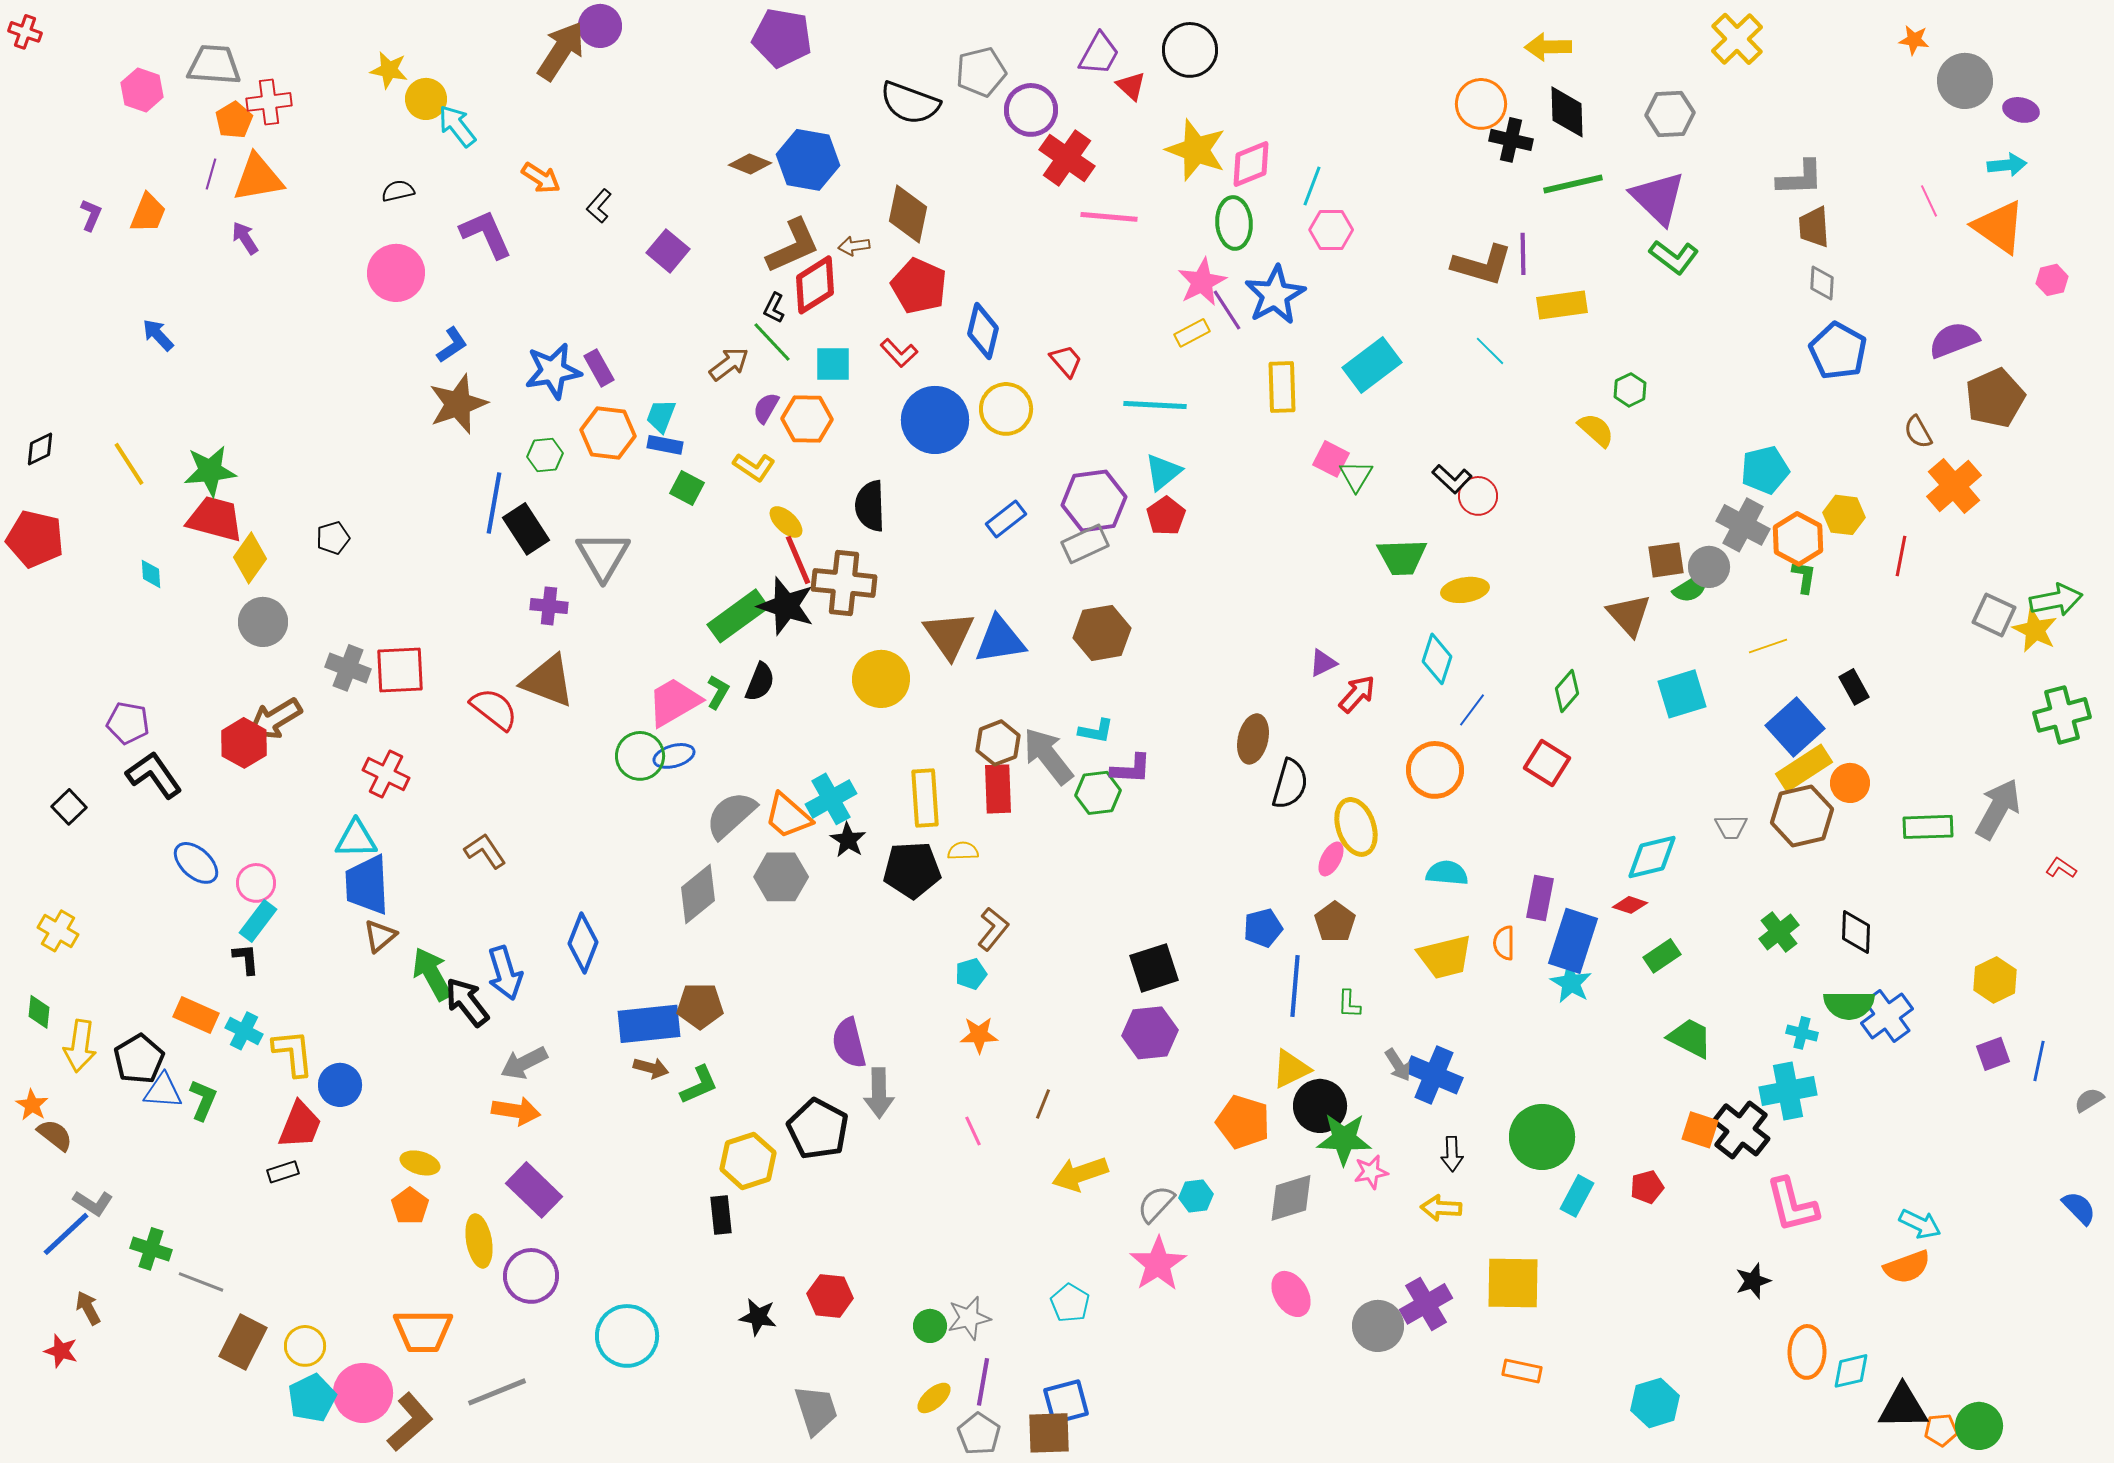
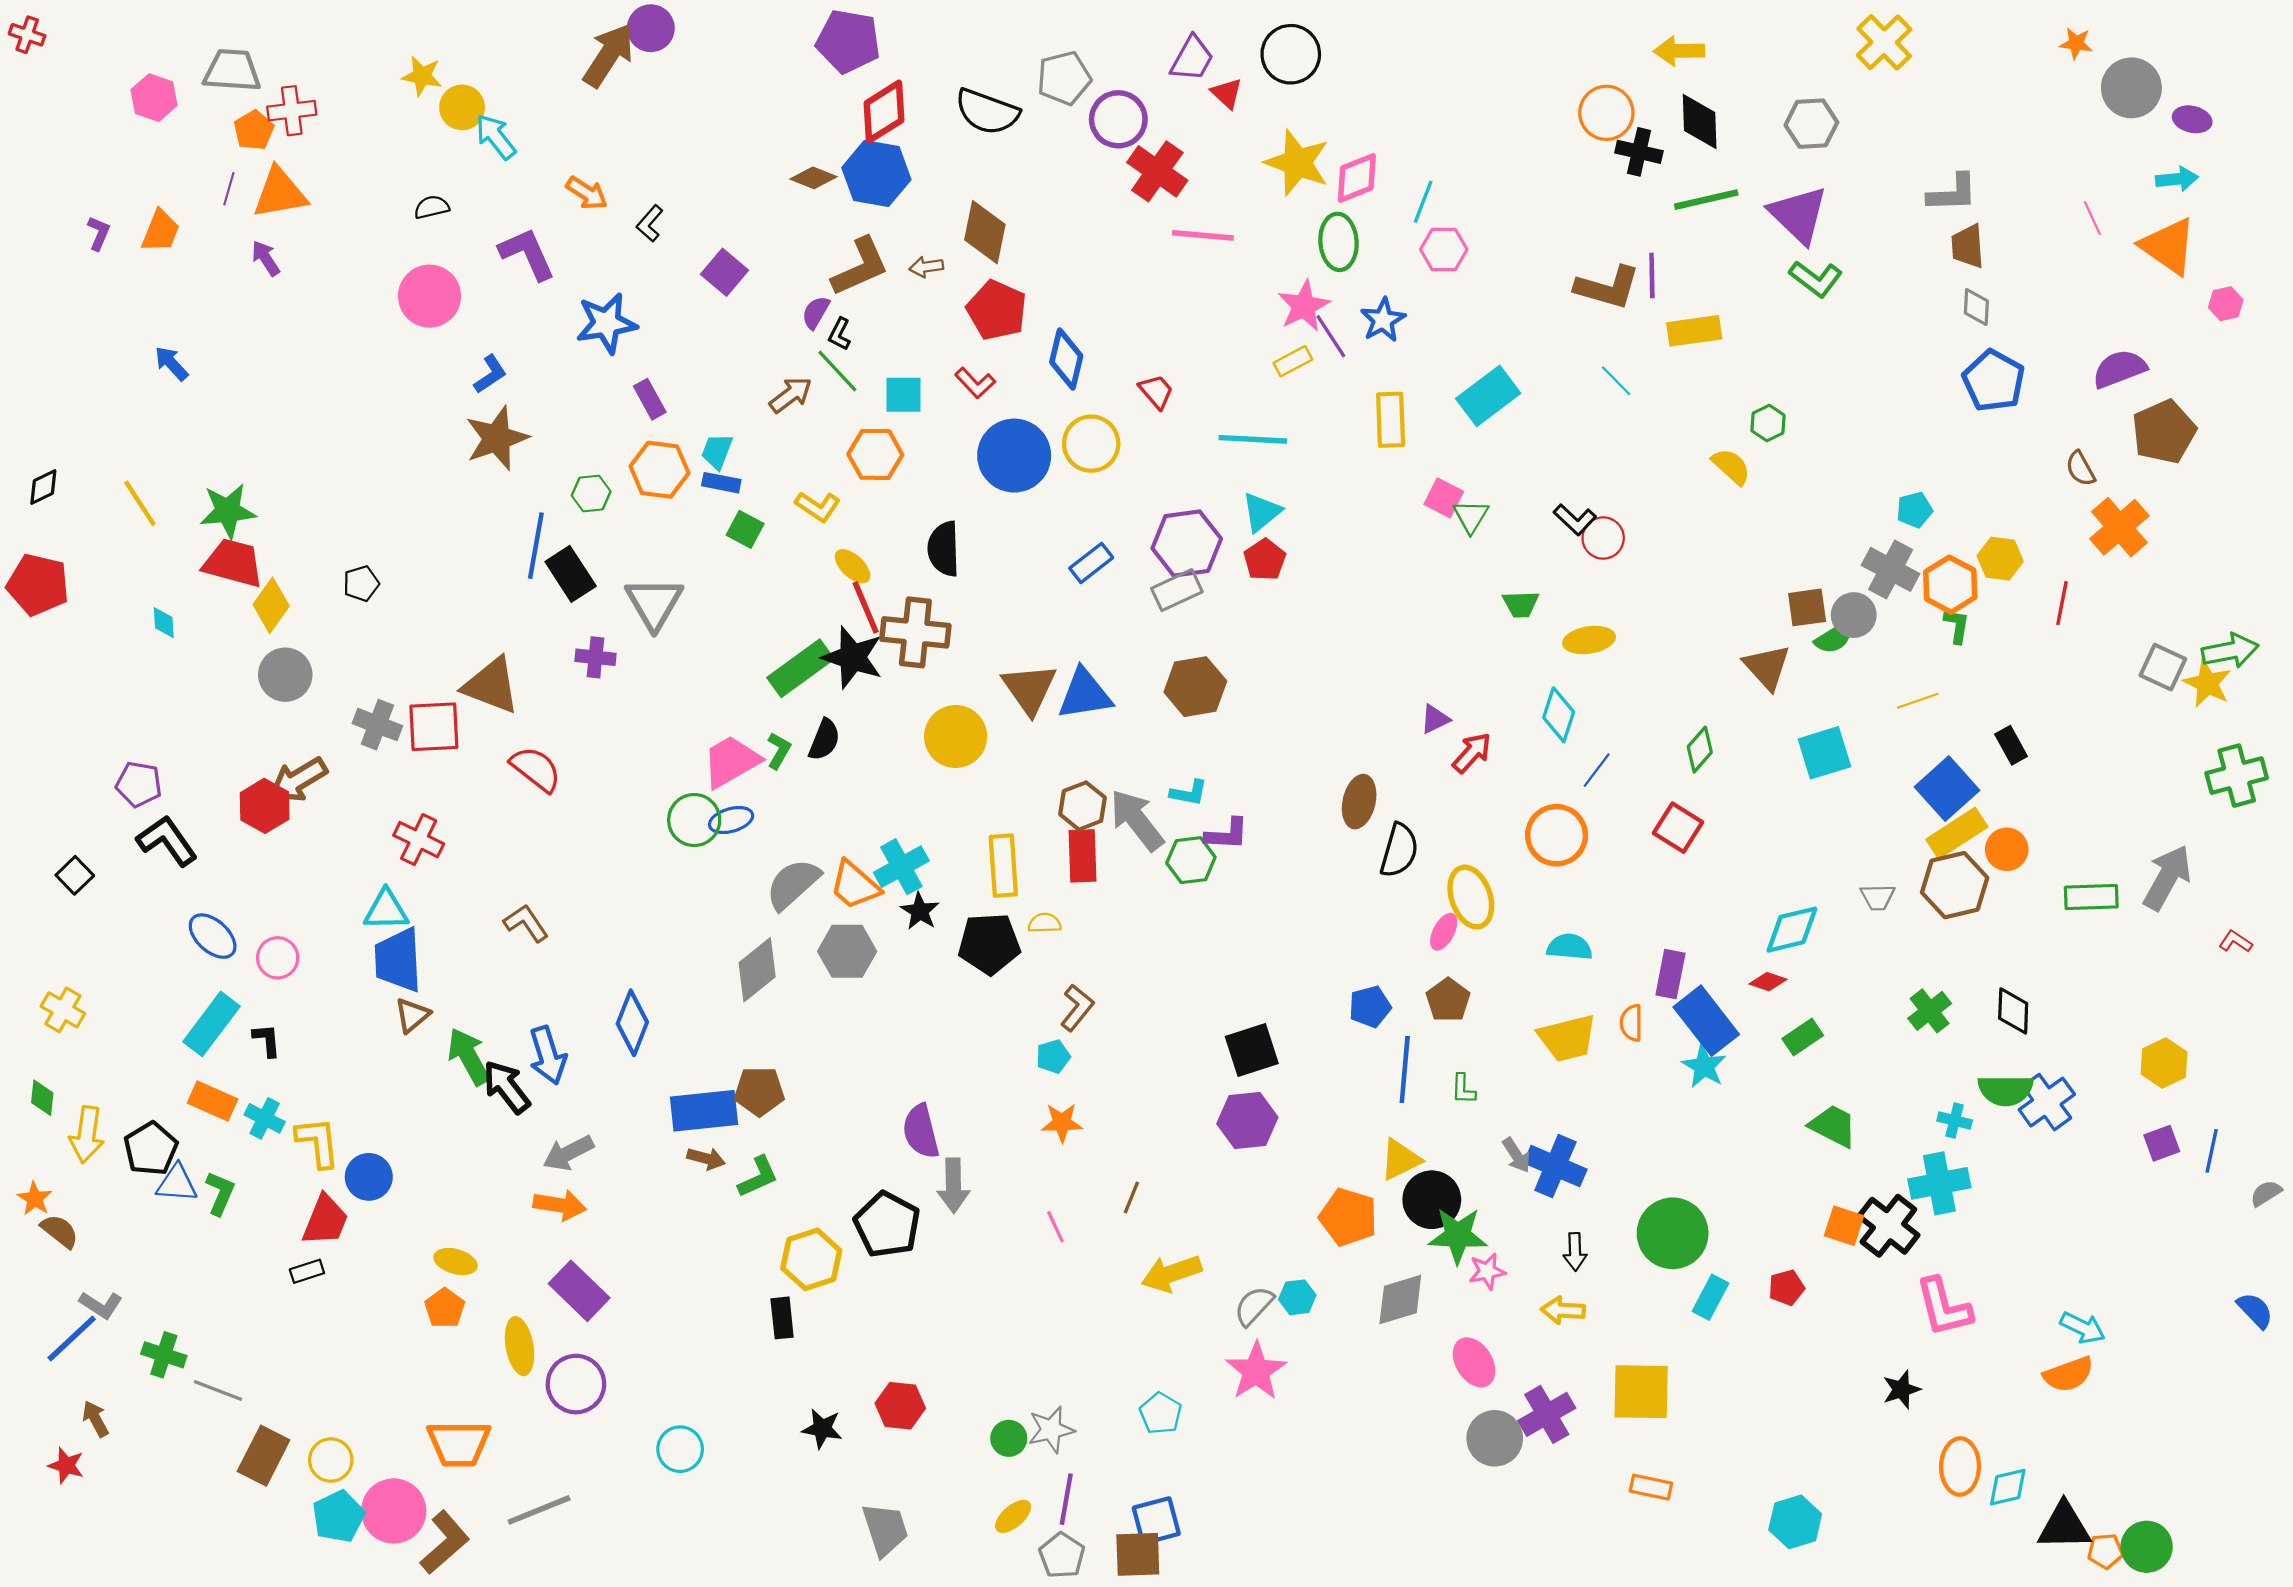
red diamond: (815, 285) -> (884, 112), moved
blue star: (1275, 295) -> (1383, 320), size x0.7
blue star: (553, 371) -> (606, 323), moved
purple semicircle: (766, 408) -> (816, 312), moved
cyan pentagon: (1765, 470) -> (1914, 510), size x0.7
green trapezoid: (1402, 557) -> (1521, 604), size x0.7
brown triangle: (548, 681) -> (491, 686), moved
cyan rectangle: (258, 921) -> (211, 1024), moved, size x1.4
blue rectangle: (1573, 941) -> (1706, 1021), turned -56
pink ellipse: (1291, 1294) -> (1474, 1362), moved
cyan circle: (627, 1336) -> (680, 1449), size x0.7

